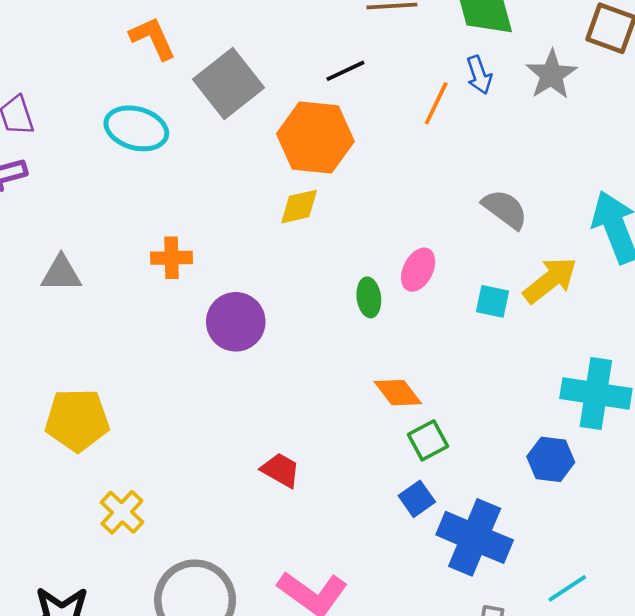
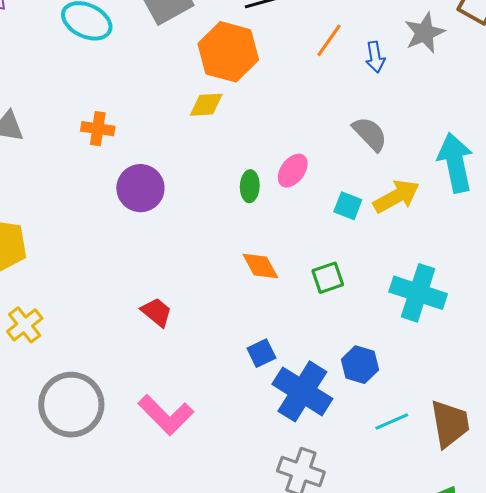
blue arrow: (479, 75) -> (375, 57), moved
green square: (428, 440) -> (328, 278), moved
blue hexagon: (551, 459) -> (360, 365), moved
cyan line: (567, 588) -> (392, 422), moved

